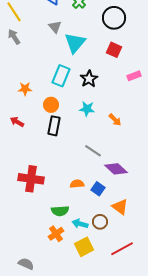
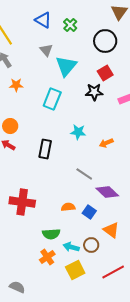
red square: (114, 50) -> (105, 73), turned 35
black star: (89, 79) -> (94, 92), moved, turned 30
orange star: (25, 89) -> (16, 85), moved
orange circle: (51, 105) -> (10, 126), moved
orange arrow: (115, 120) -> (106, 143), turned 112

